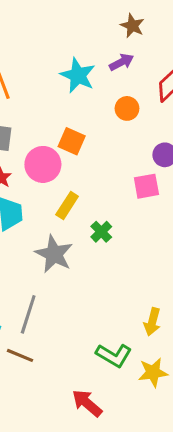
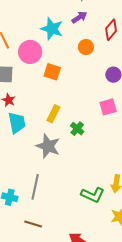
pink circle: (43, 164) -> (30, 52), moved
pink square: (146, 186) -> (108, 107), moved
brown line: (20, 355) -> (33, 224), moved
green L-shape: (114, 355) -> (93, 195), moved

